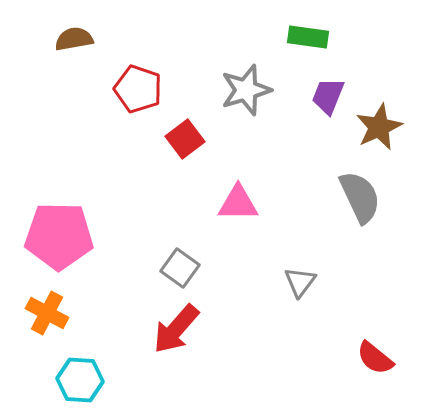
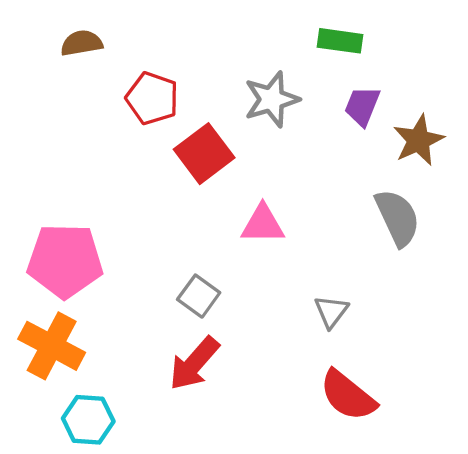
red square: (185, 139) -> (204, 154), size x1.4
orange cross: (47, 313) -> (52, 346), size x1.4
red semicircle: (375, 358) -> (348, 395), moved, size x1.4

